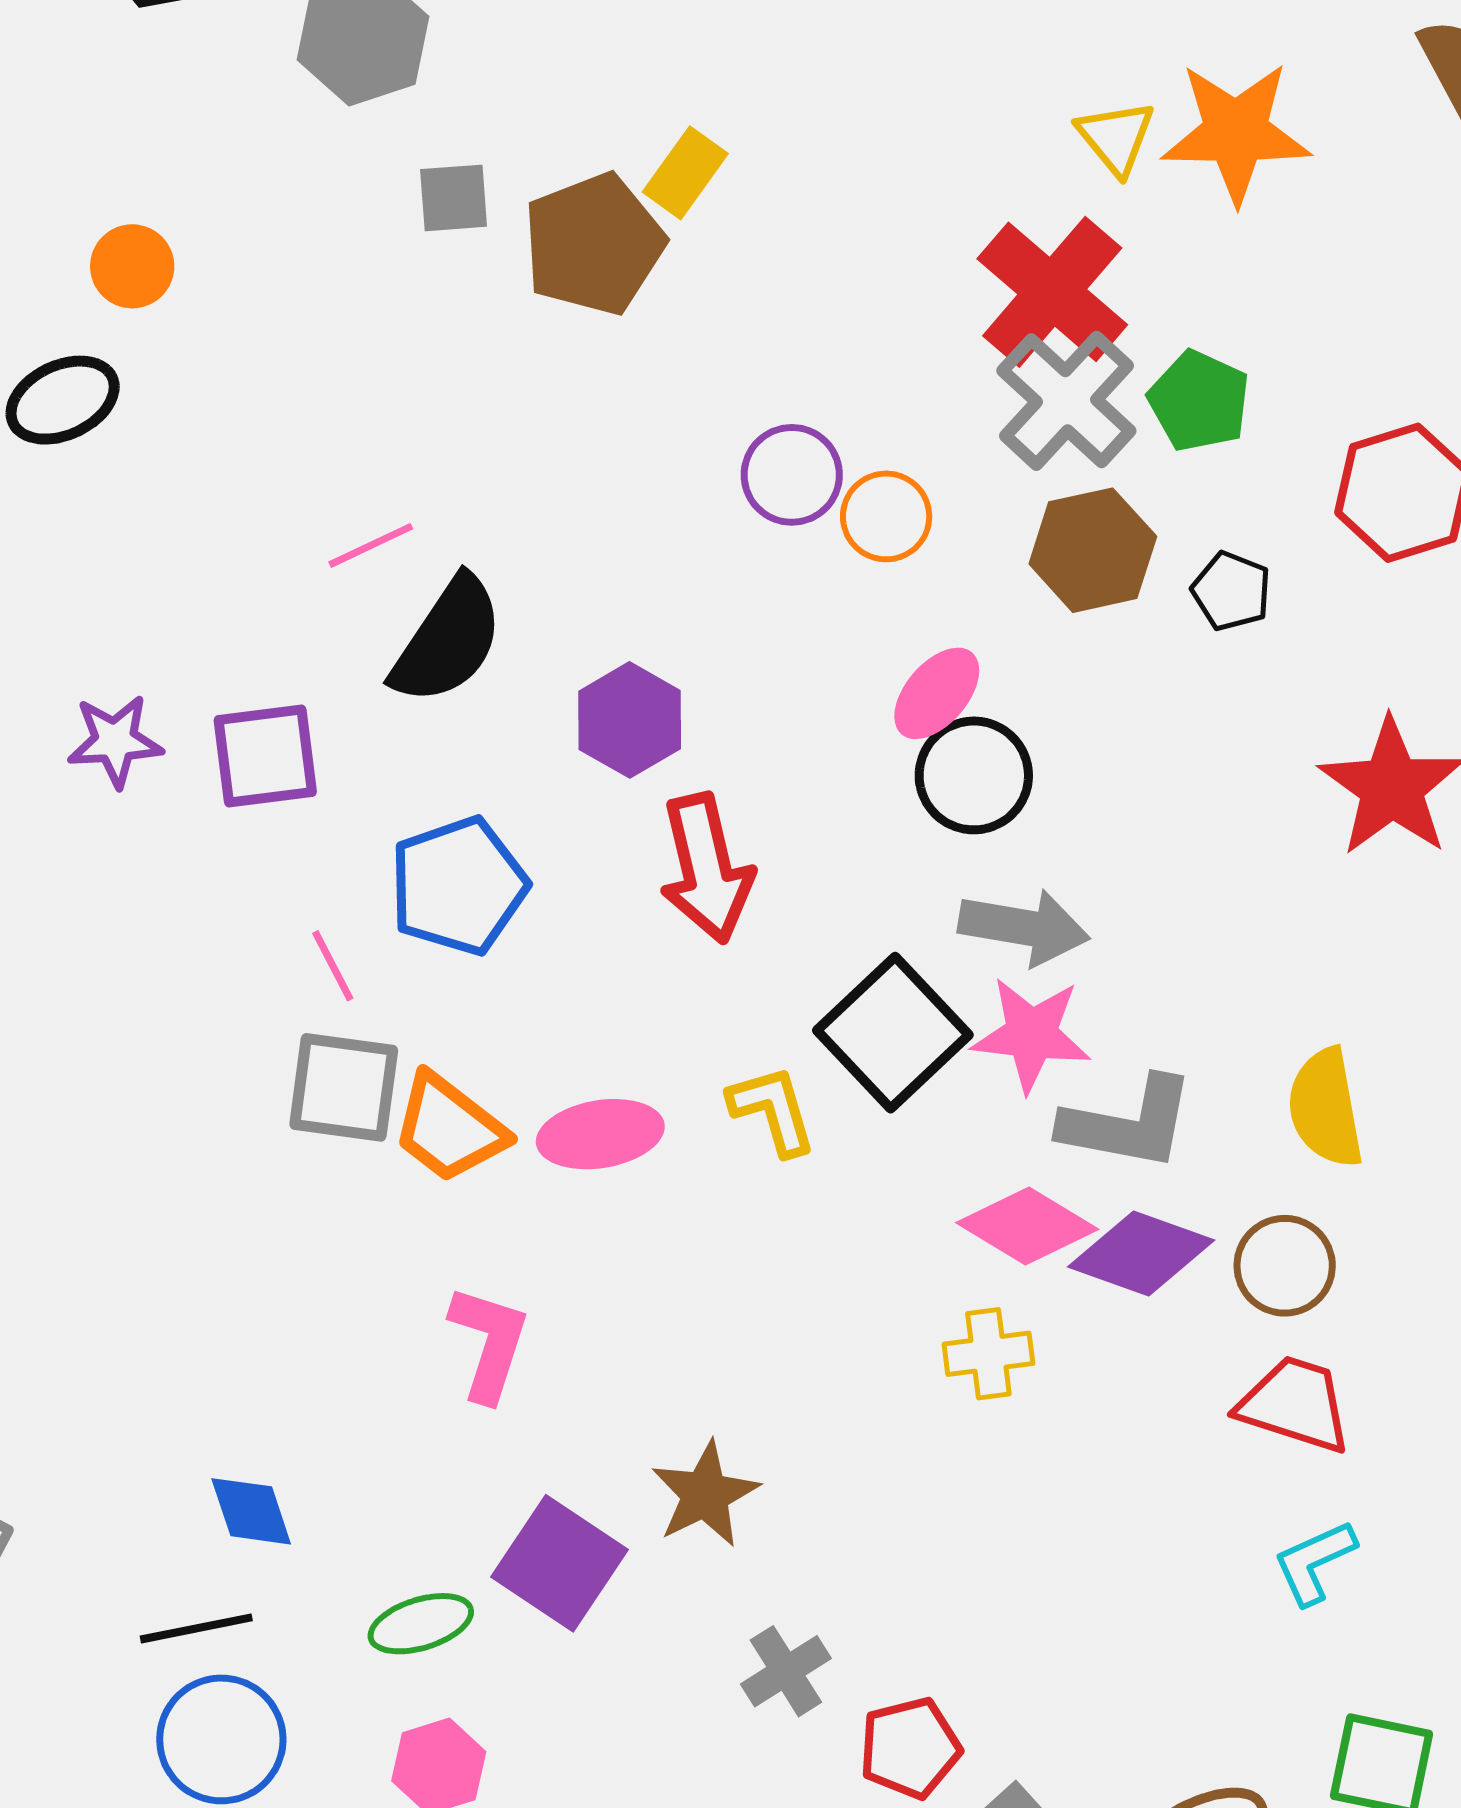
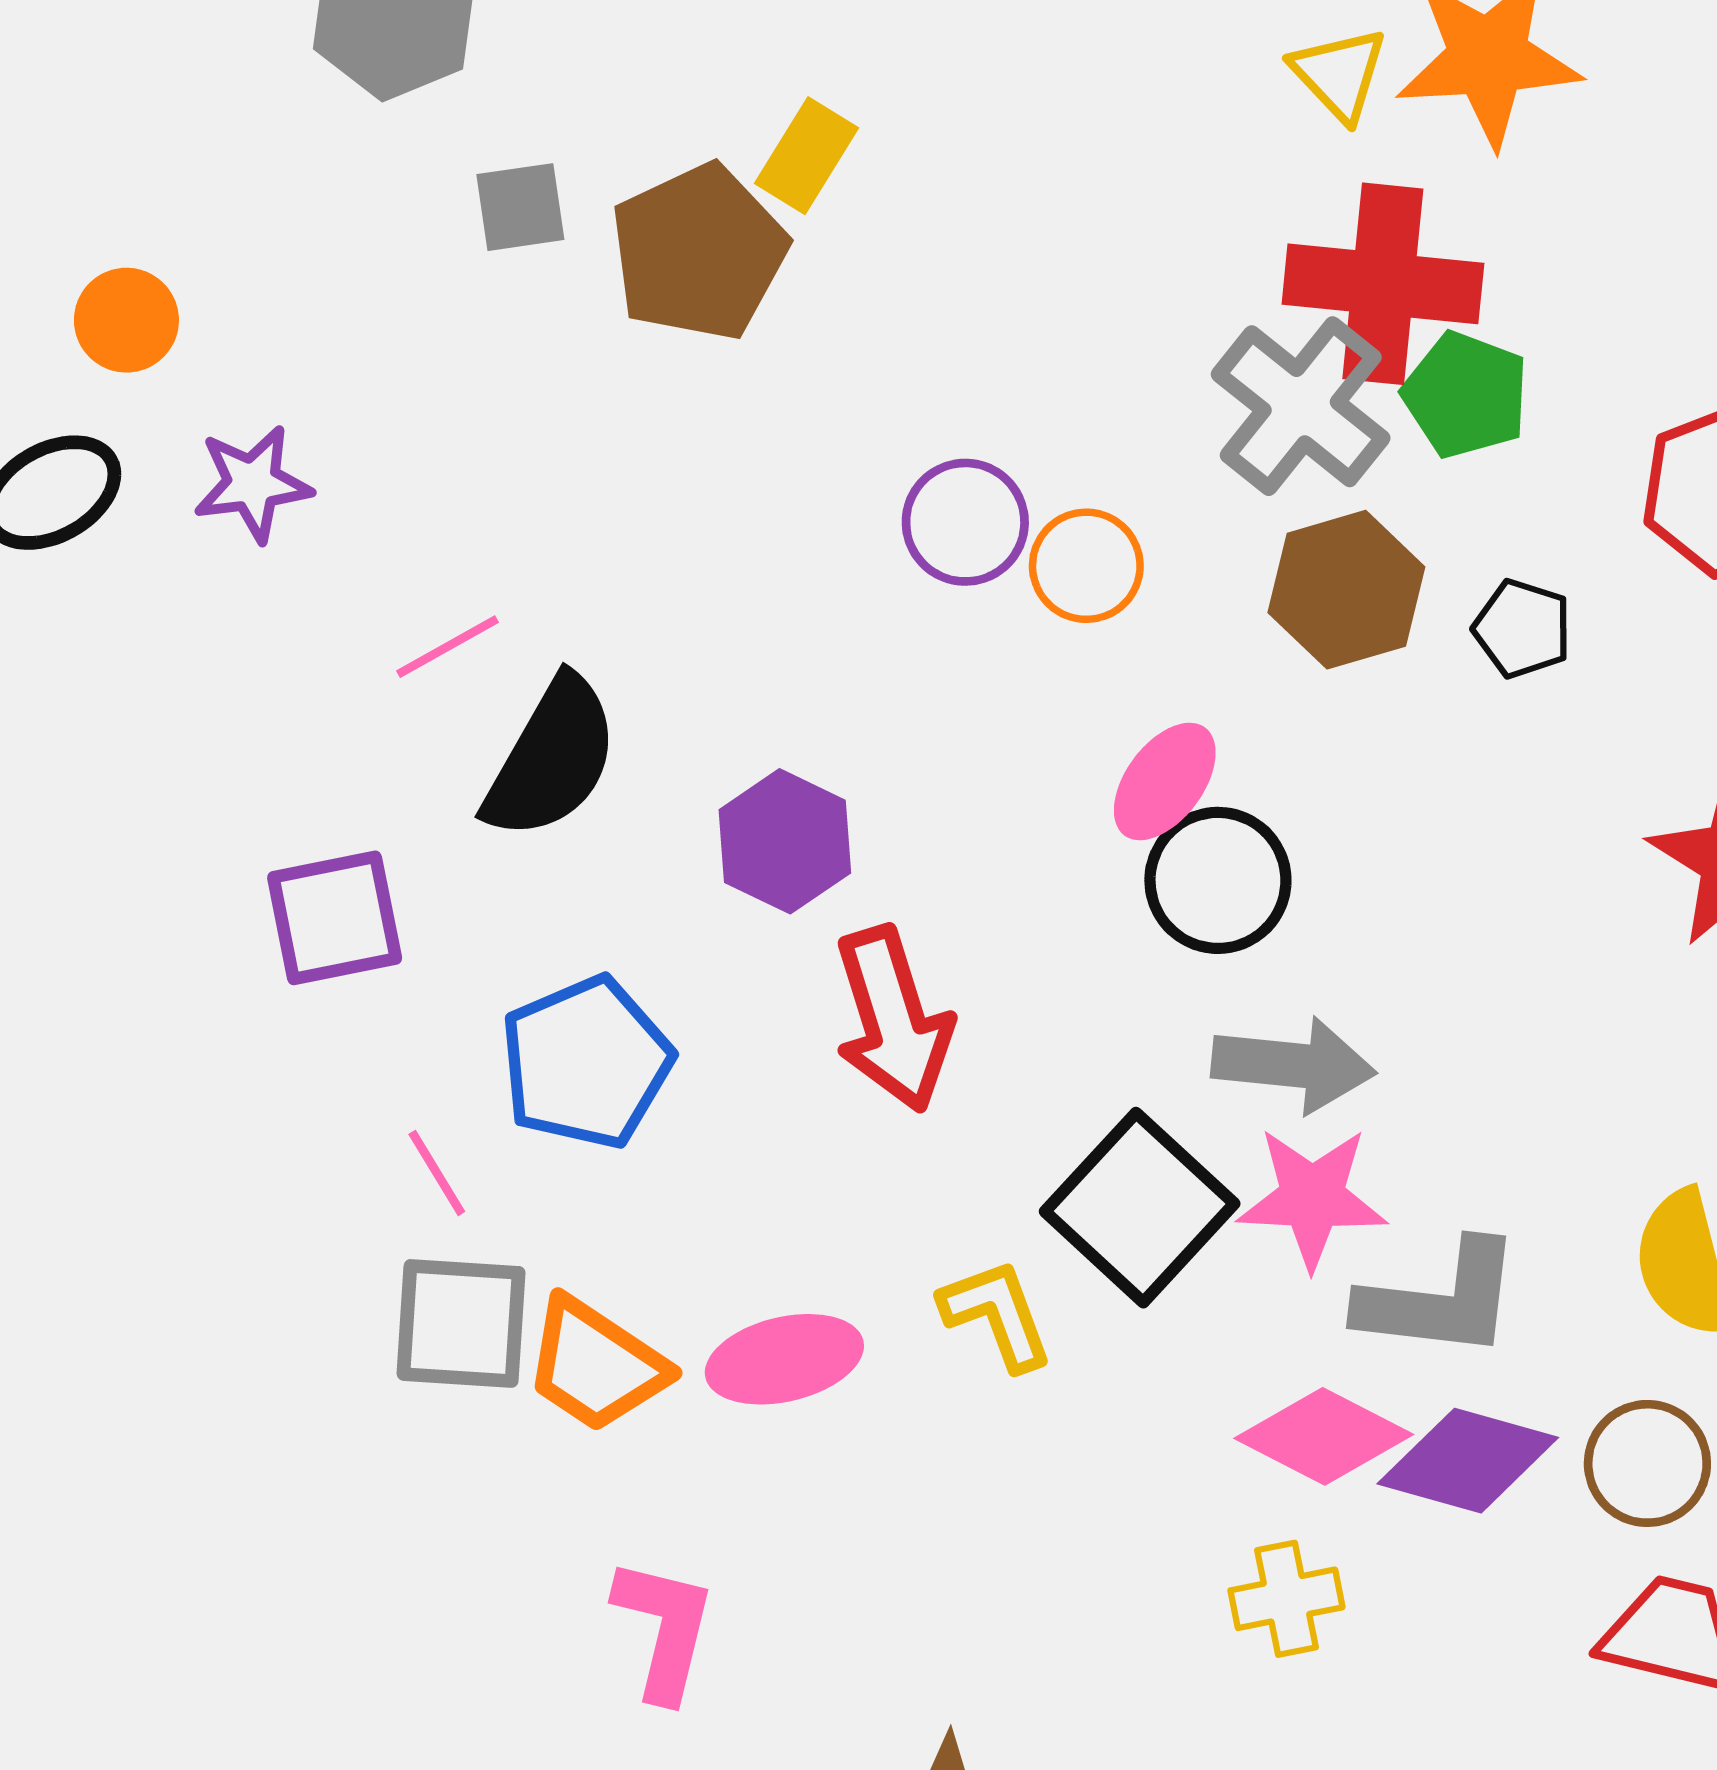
red cross: (1052, 292) -> (1383, 284), moved, turned -31
purple star: (115, 741) -> (253, 484), moved

